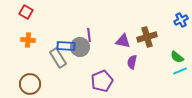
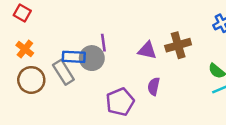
orange cross: (28, 40) -> (25, 49), turned 32
purple semicircle: (132, 62) -> (154, 86), moved
brown circle: (30, 84) -> (31, 80), moved

